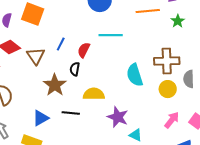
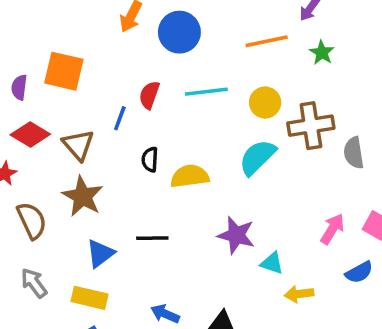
red semicircle: (84, 50) -> (149, 95), moved
cyan semicircle: (135, 75) -> (257, 157), turned 70
brown star: (55, 85) -> (83, 196), moved
yellow circle: (168, 89) -> (265, 102), moved
yellow semicircle: (94, 94) -> (190, 176), moved

